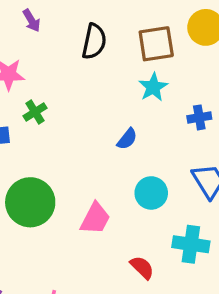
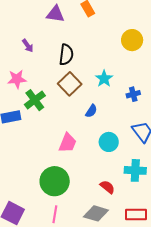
brown square: (156, 44) -> (70, 84), moved, turned -30
green cross: (35, 112) -> (35, 100), size x1.5
green circle: (30, 202) -> (55, 181), moved
pink trapezoid: (95, 219) -> (68, 143), moved

